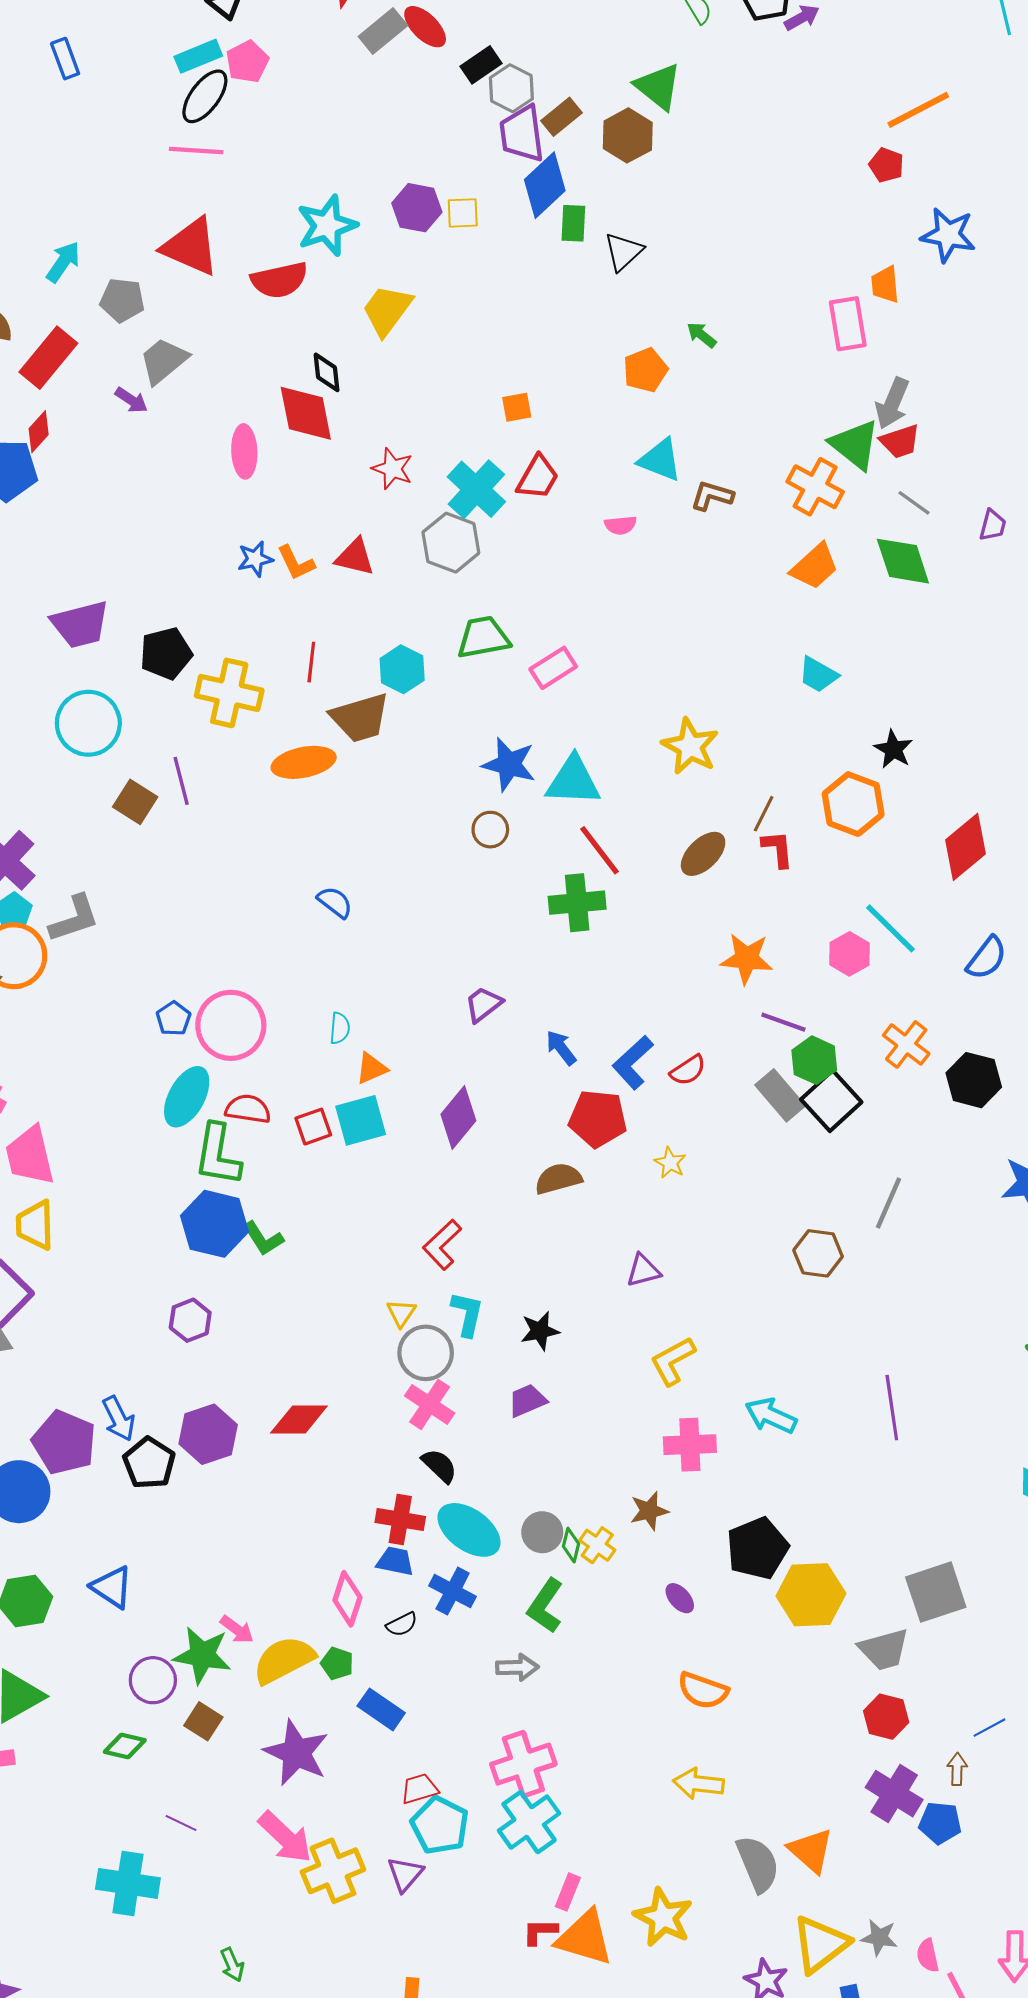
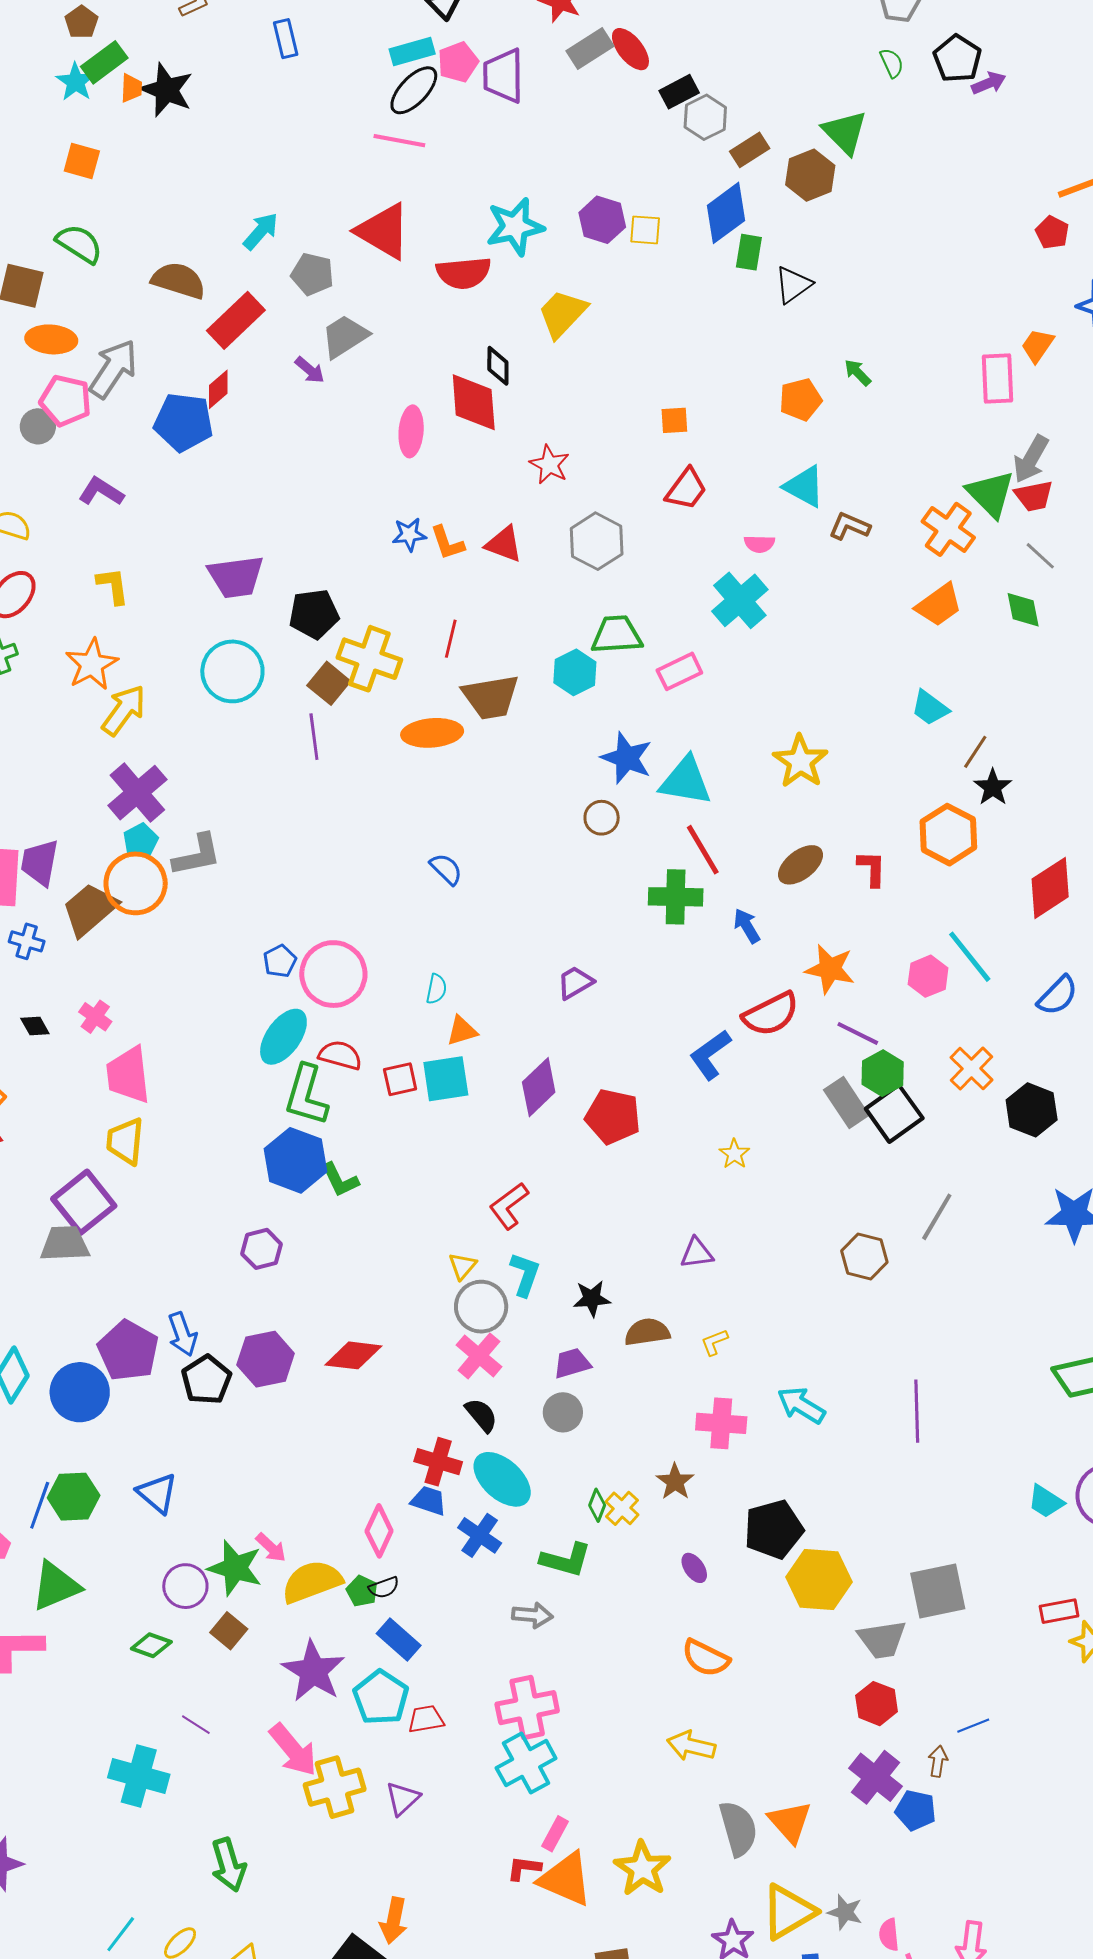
purple trapezoid: (522, 134) -> (503, 76), moved
orange trapezoid: (885, 284) -> (1037, 346), turned 33
cyan cross: (476, 489) -> (740, 600), moved
green diamond: (903, 561) -> (1023, 610), size x0.7
cyan hexagon: (402, 669) -> (575, 672), moved
brown square: (135, 802) -> (329, 683), moved
brown line: (764, 814) -> (975, 752), moved
blue arrow: (561, 1048) -> (747, 926), moved
red semicircle: (688, 1070) -> (771, 1014), moved, size x1.6
red pentagon: (598, 1119) -> (613, 1117), moved
brown semicircle: (558, 1179) -> (647, 1332), moved
yellow L-shape: (673, 1361) -> (714, 1342), size x0.6
brown star: (649, 1511) -> (675, 1482), turned -30
gray circle: (542, 1532) -> (563, 1412), moved
green L-shape: (545, 1606) -> (566, 1560), turned -116
black semicircle: (402, 1624) -> (384, 1587), moved
cyan pentagon: (440, 1825) -> (381, 1697), moved
green arrow: (232, 1965) -> (228, 1865), size x1.6

